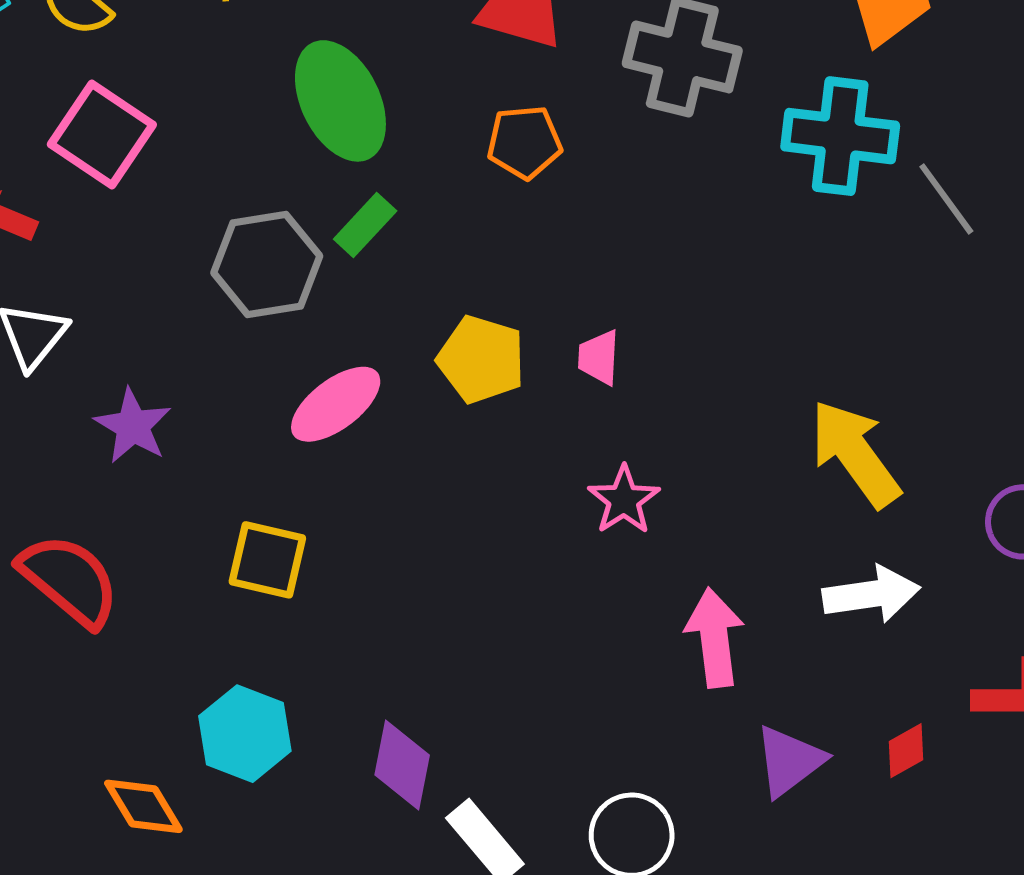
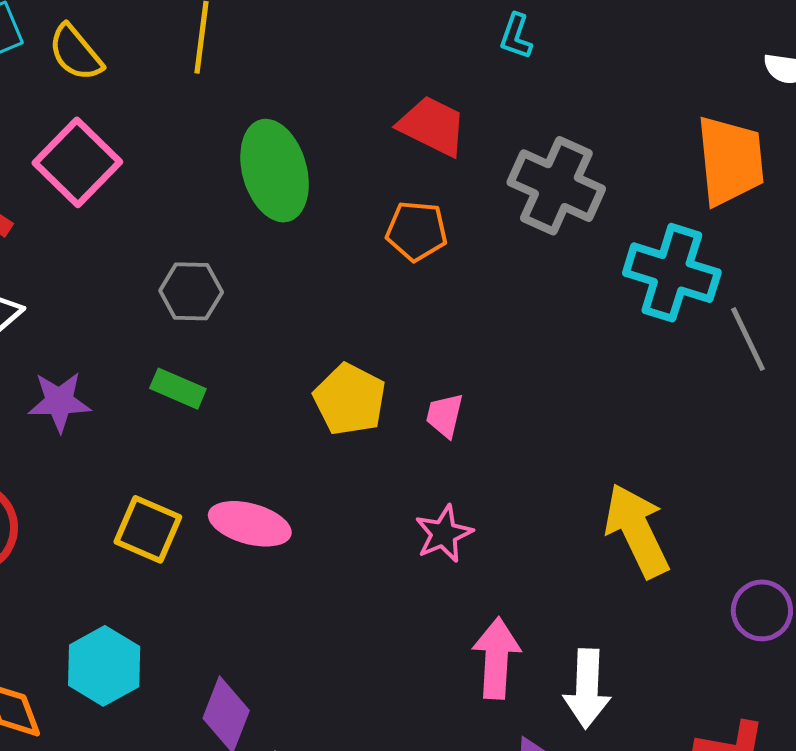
green rectangle: (365, 225) -> (178, 389), moved, turned 60
gray hexagon: (267, 264) -> (191, 291), size x0.7
pink ellipse: (336, 404) -> (250, 524), moved, turned 42
purple star: (133, 426) -> (59, 402), turned 30
white arrow: (871, 594) -> (587, 689), moved, turned 90

